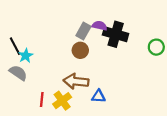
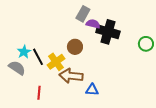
gray rectangle: (83, 31) -> (83, 14), moved
black line: (15, 46) -> (38, 57), moved
yellow cross: (62, 101) -> (56, 62), moved

